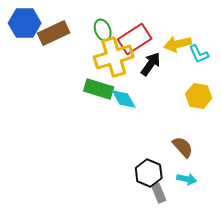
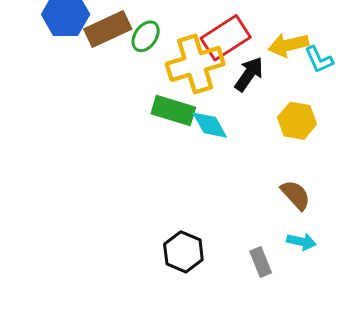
green ellipse: (103, 30) -> (146, 36), moved, turned 55
yellow hexagon: (199, 96) -> (297, 121), moved
black hexagon: (149, 173) -> (183, 252), moved

